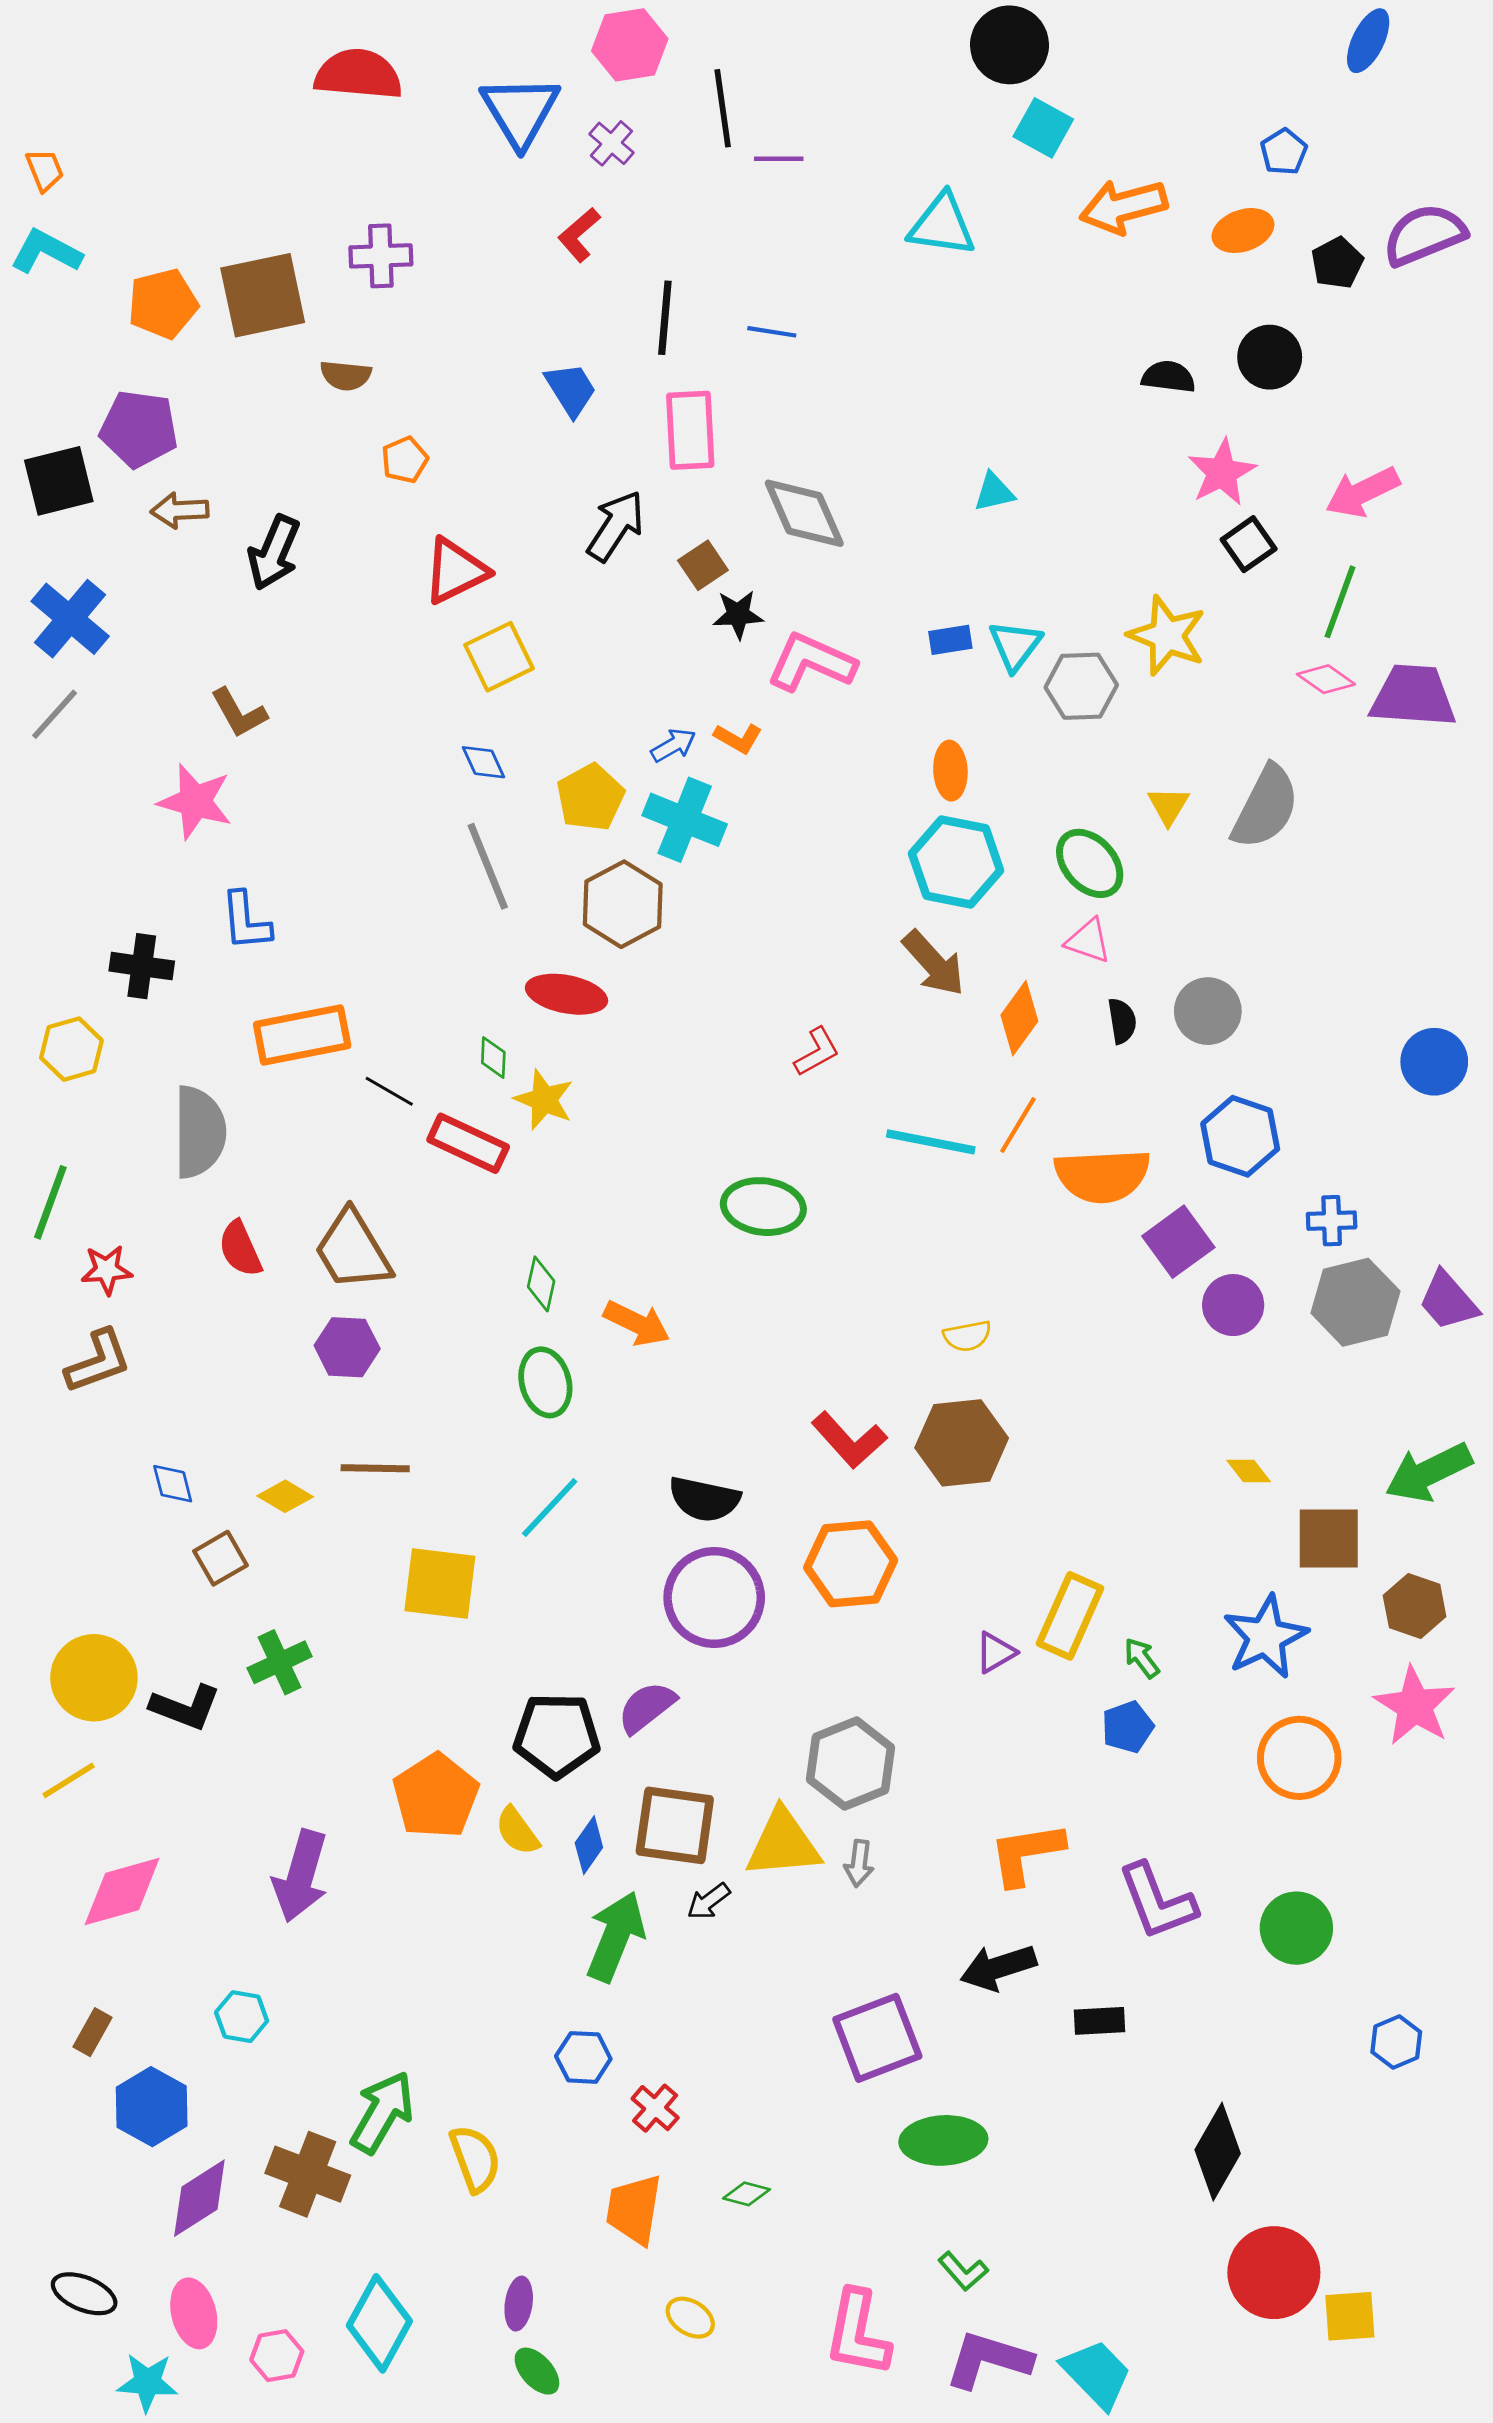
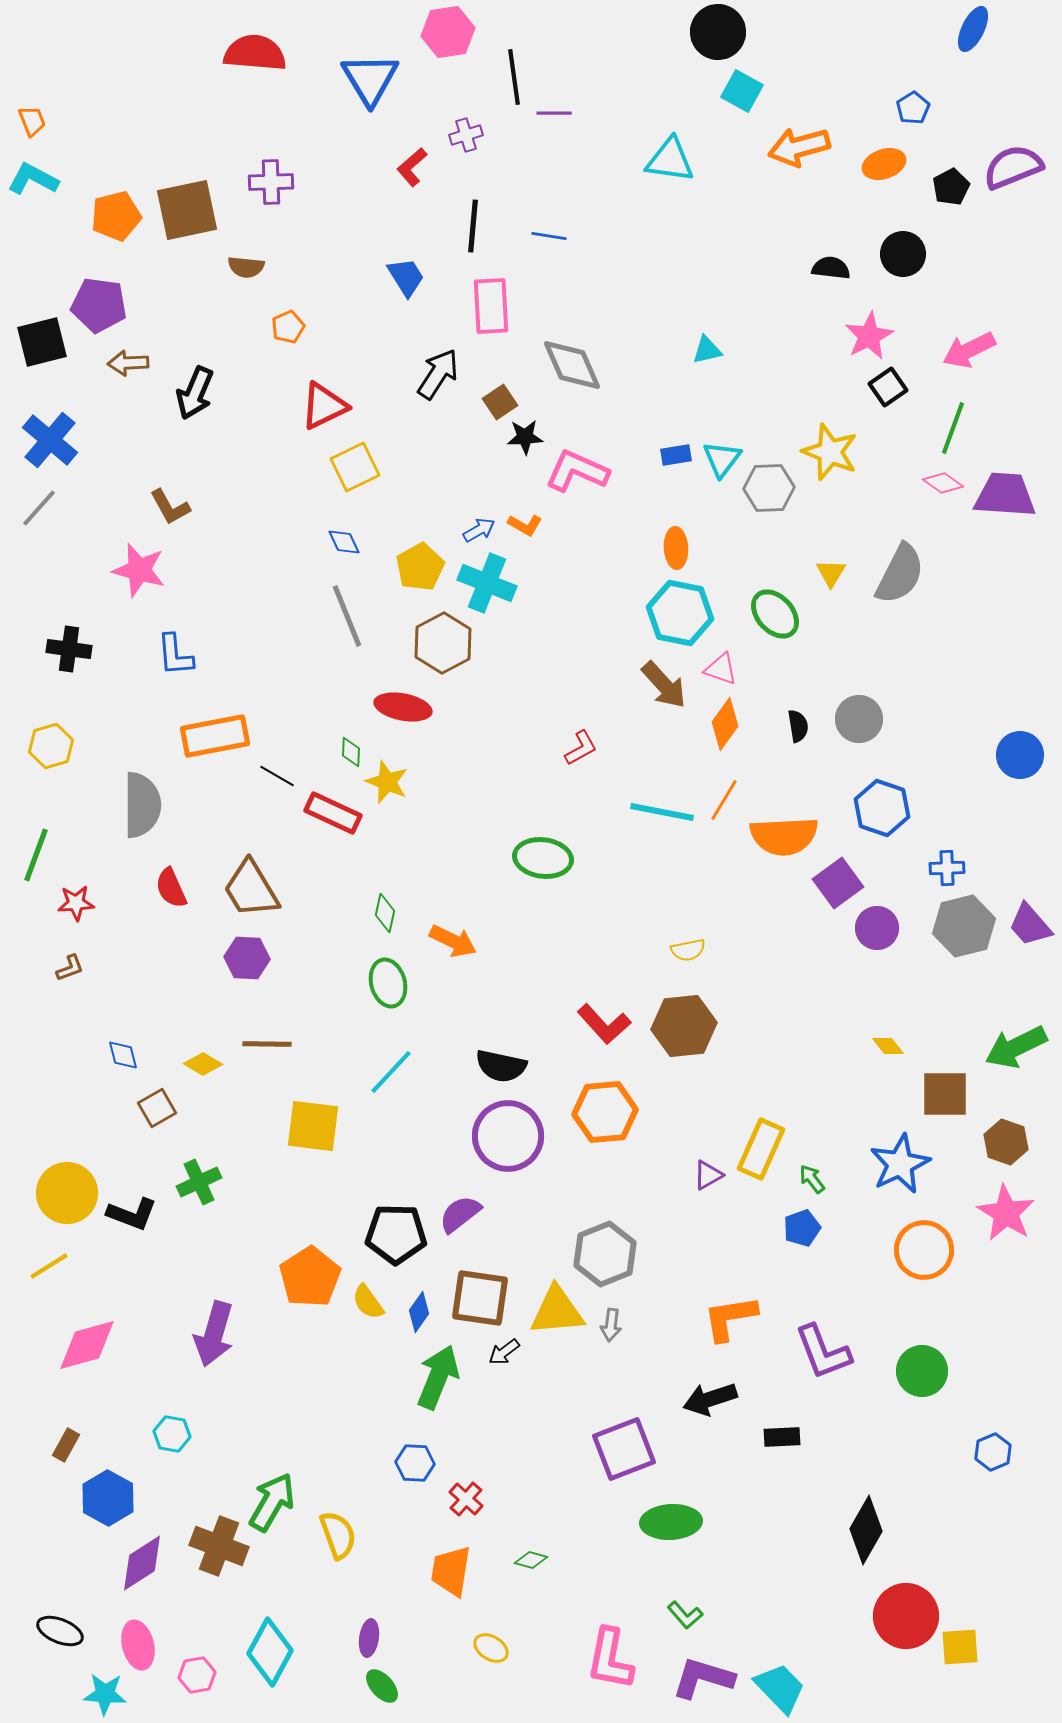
purple cross: (611, 143) -> (466, 135), moved, turned 32
pink triangle: (1088, 941) -> (721, 669), moved
black cross: (142, 966) -> (69, 649), moved
brown L-shape: (98, 1361) -> (70, 968), size x0.6

